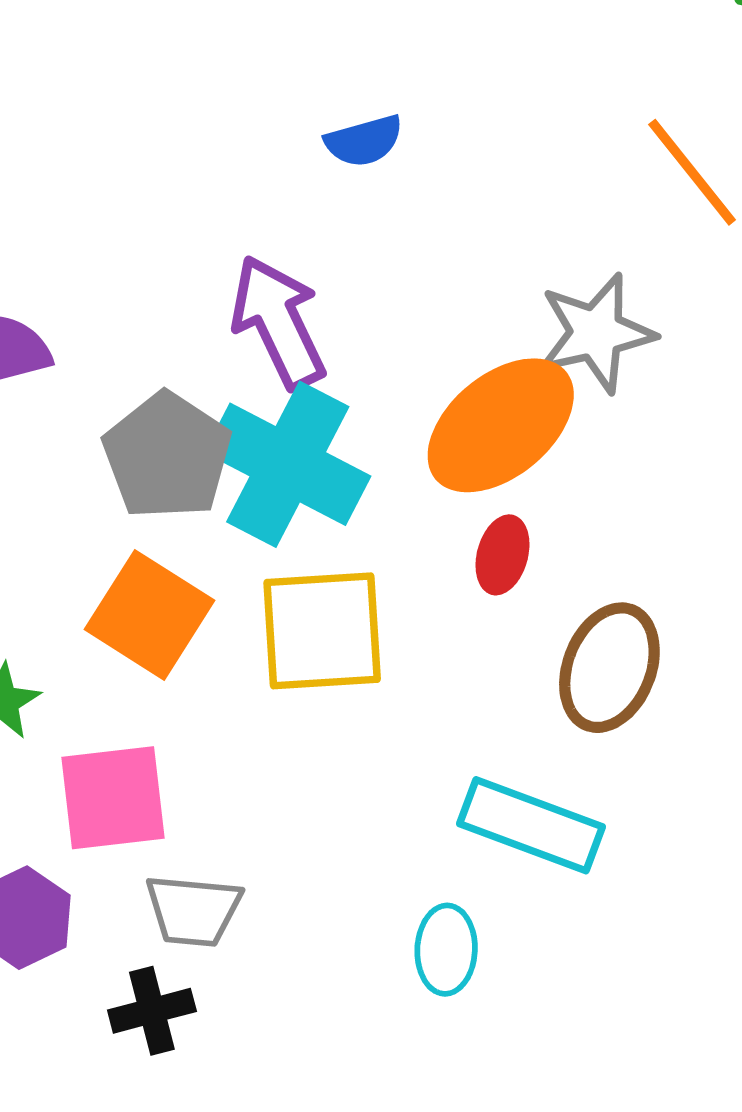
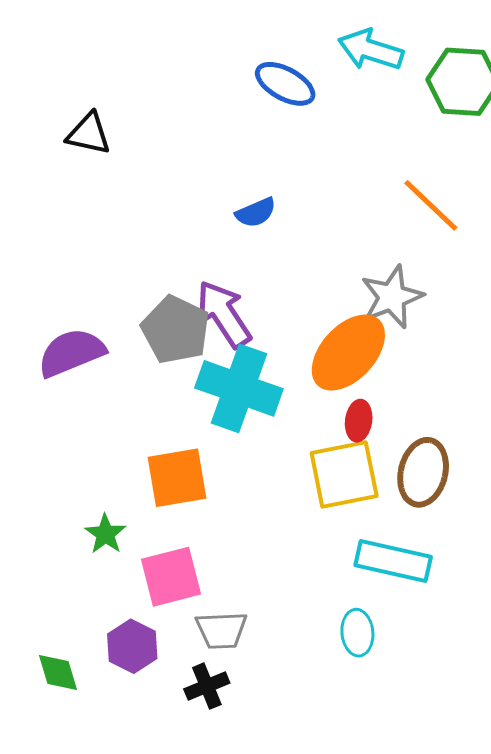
gray pentagon: (167, 456) -> (176, 330), moved
orange square: (149, 615) -> (177, 478), turned -34
yellow square: (322, 631) -> (344, 474), moved

